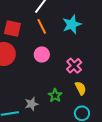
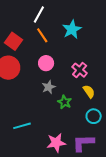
red square: (12, 29) -> (14, 41), turned 30
gray star: (31, 104) -> (49, 87), moved

